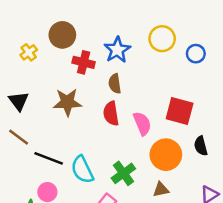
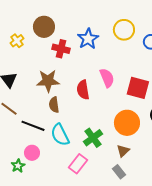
brown semicircle: (115, 84) -> (54, 105), moved
pink semicircle: (142, 123) -> (107, 78), moved
brown triangle: (161, 190) -> (123, 151), turned -32

